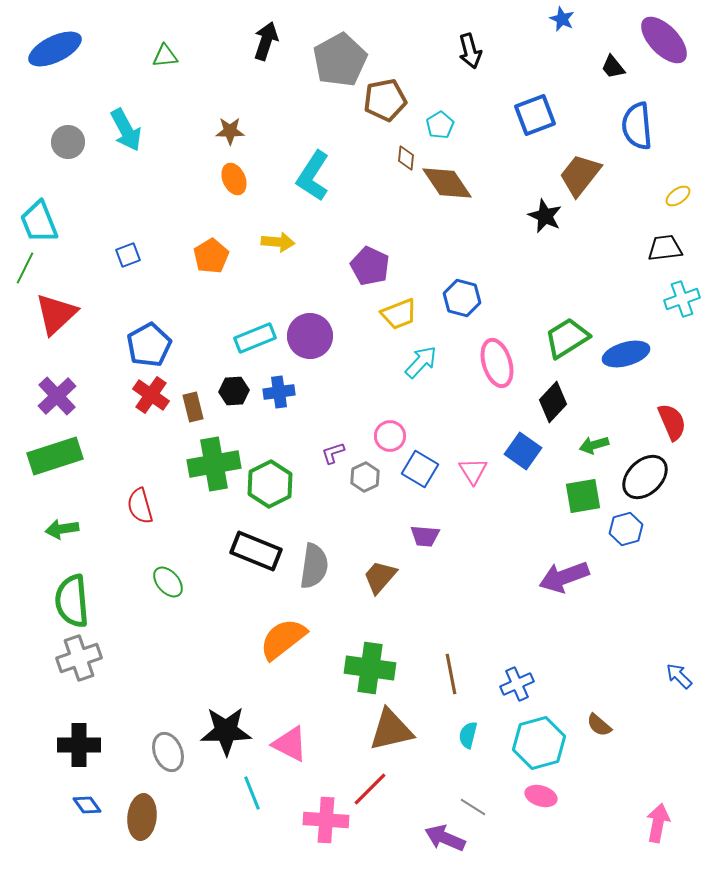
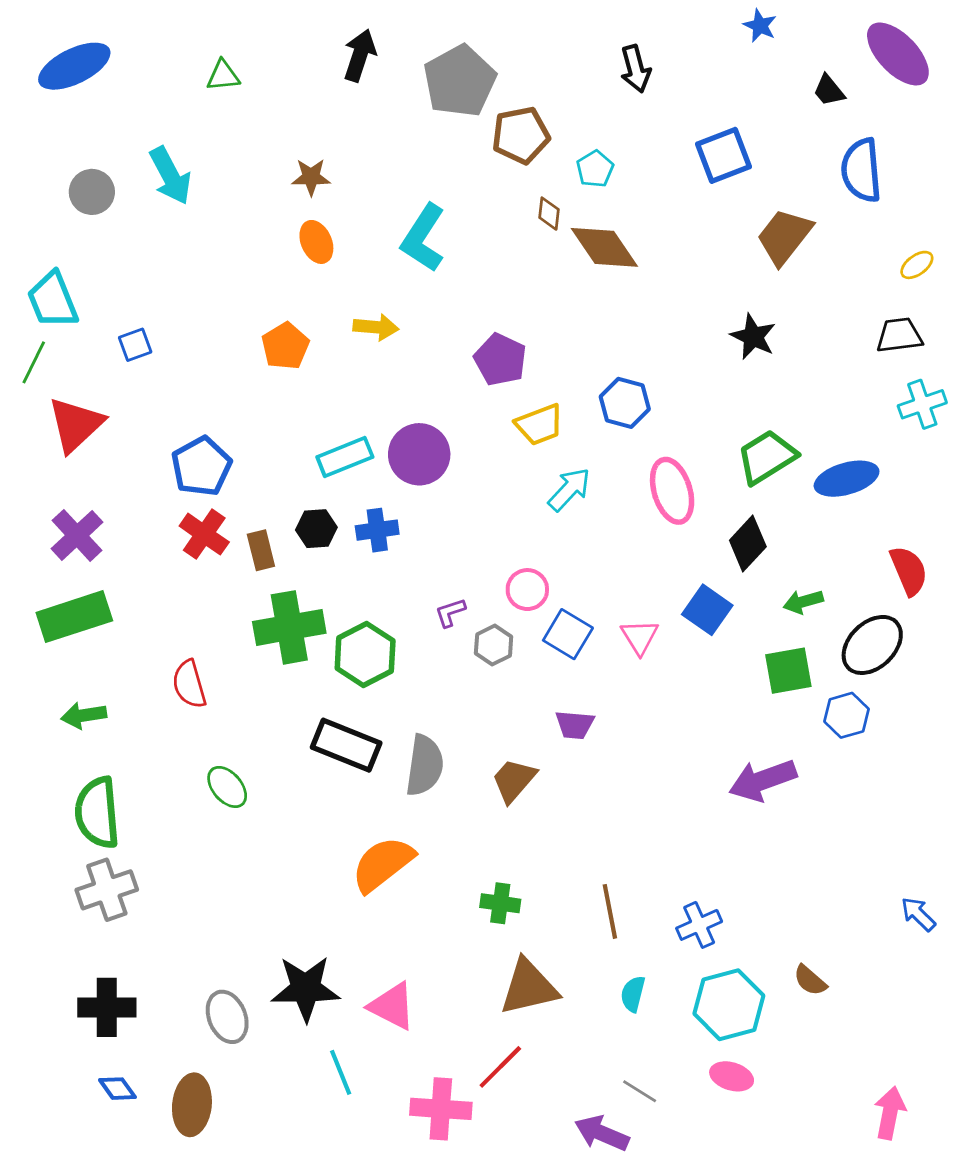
black star: (545, 216) -> (753, 337), moved
blue square: (128, 255) -> (135, 345), moved
green cross: (370, 668) -> (500, 903), size x0.6

